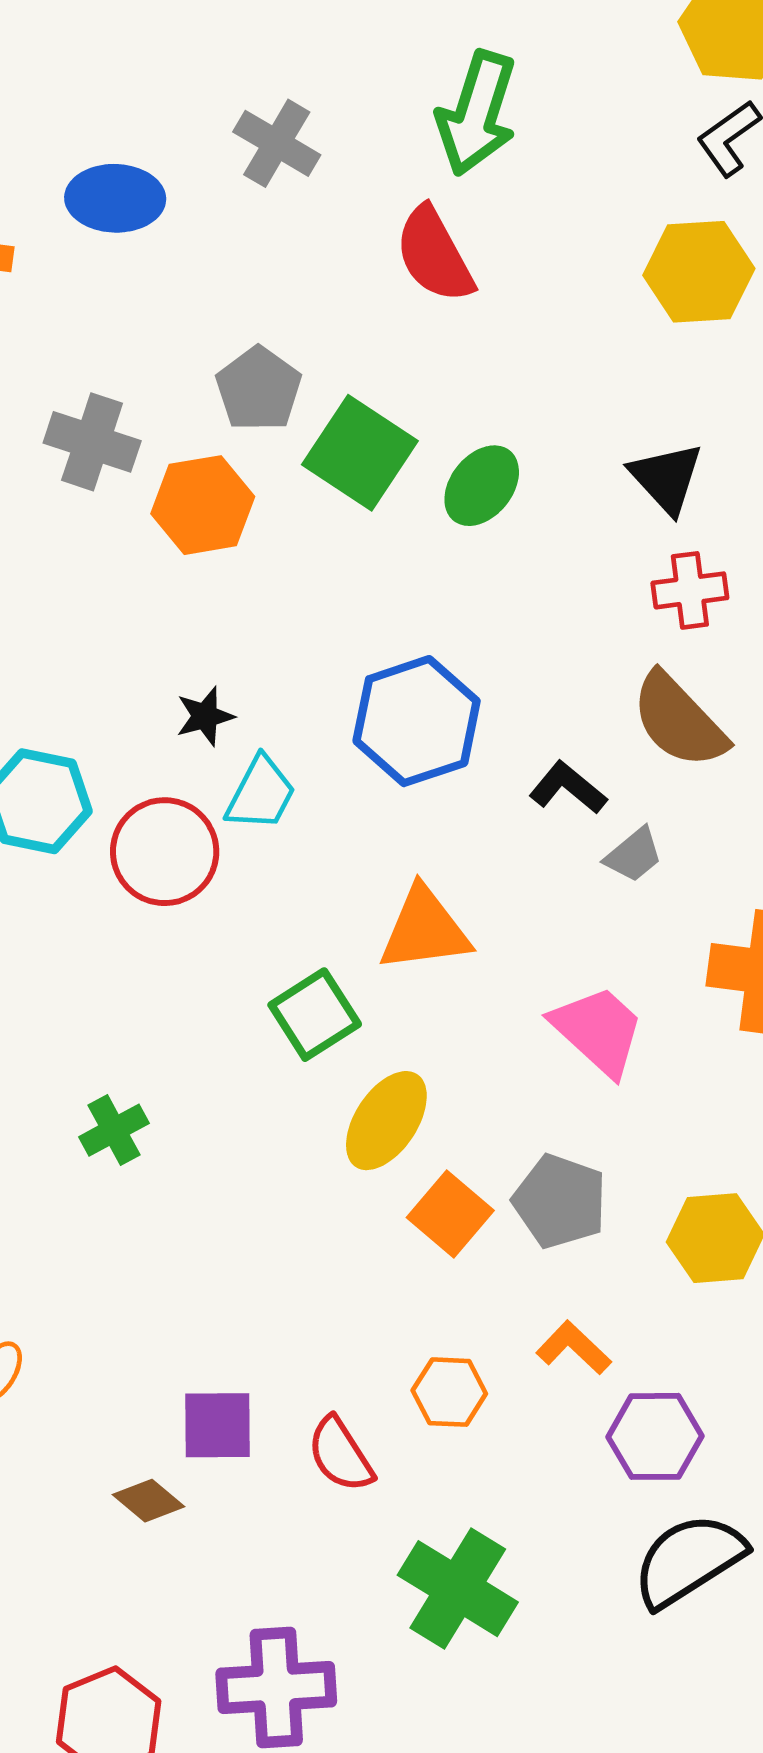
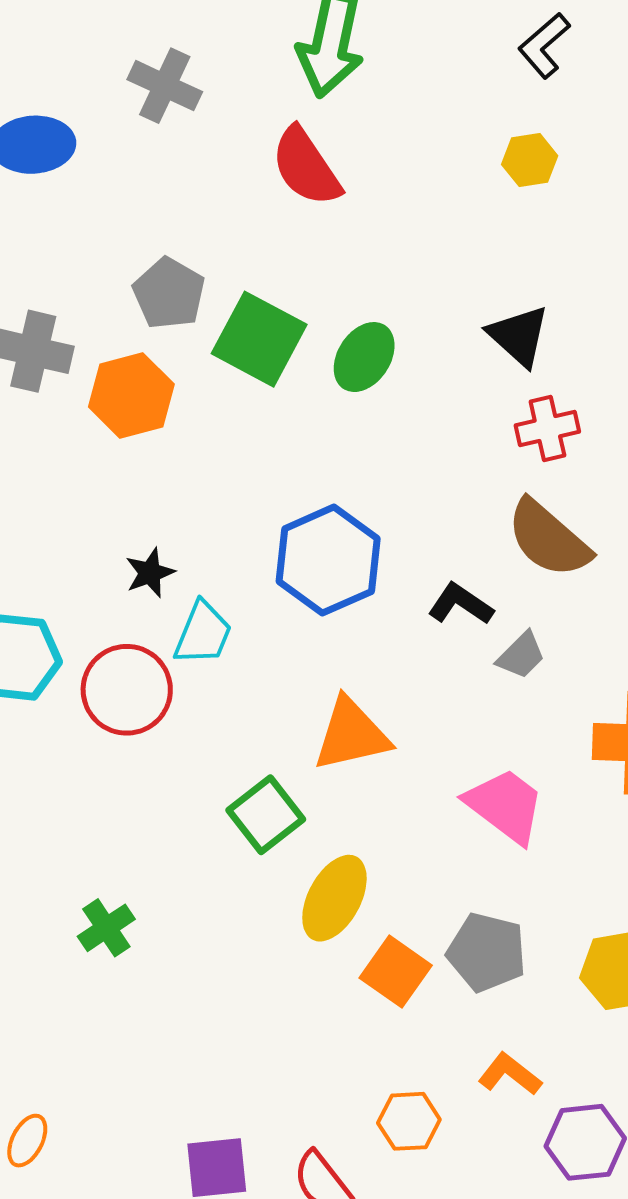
yellow hexagon: (699, 272) -> (530, 160), size x0.6

